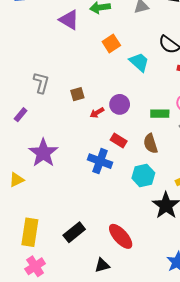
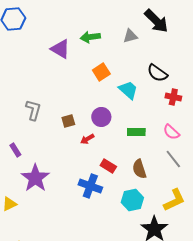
purple circle: (120, 104) -> (101, 117), moved
green rectangle: (160, 114) -> (136, 132), moved
purple rectangle: (21, 115) -> (15, 150), moved, turned -72

